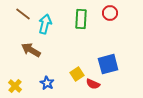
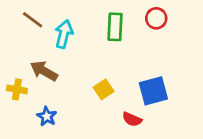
yellow square: (77, 74) -> (104, 89), moved
blue star: (47, 83) -> (47, 116), moved
yellow cross: (15, 86) -> (17, 89), moved, turned -32

